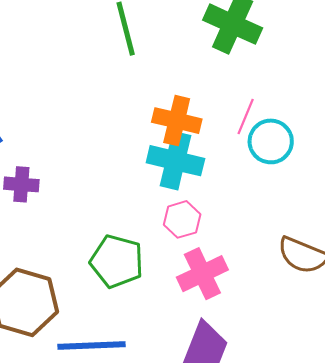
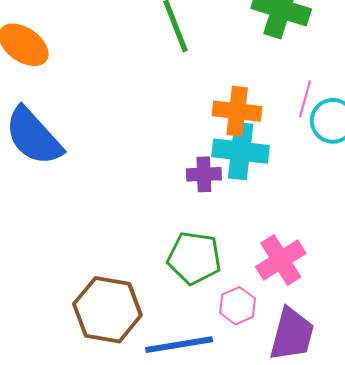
purple cross: (21, 184) -> (204, 174), moved
pink hexagon: (182, 219) -> (238, 306), moved

